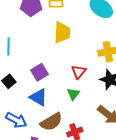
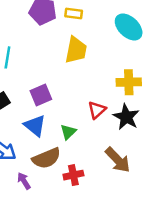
red triangle: (79, 72) -> (97, 110), moved
green triangle: (73, 94) -> (68, 132), moved

